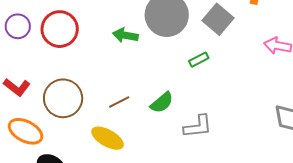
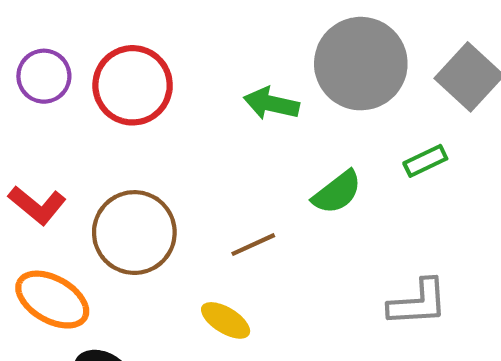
green semicircle: (162, 103) -> (337, 192), moved
yellow ellipse: (107, 138) -> (226, 320), size x0.7

